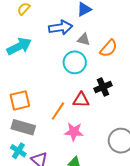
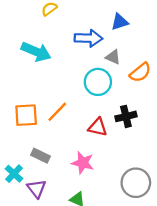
cyan arrow: (19, 46) -> (36, 52), turned 40
orange line: (58, 111) -> (57, 112), moved
gray rectangle: (23, 127) -> (40, 156), moved, size x0.7

